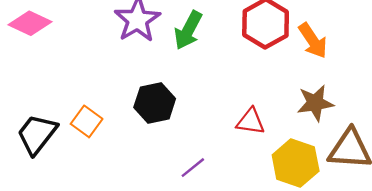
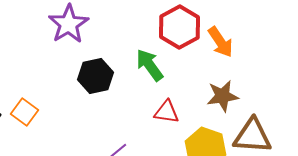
green arrow: (188, 30) -> (150, 65), moved, turned 116
black hexagon: (155, 103) -> (96, 76), moved

